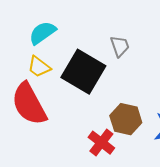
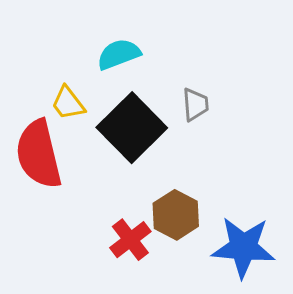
cyan semicircle: (42, 33) -> (119, 54), moved

